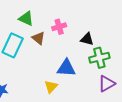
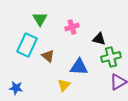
green triangle: (26, 18) -> (40, 19), turned 35
brown triangle: (38, 38) -> (48, 56), moved

